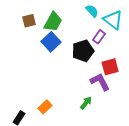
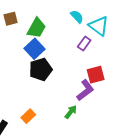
brown square: (29, 21) -> (11, 19), moved
black pentagon: (83, 51) -> (41, 69), moved
purple L-shape: (100, 82) -> (85, 90), turned 80

